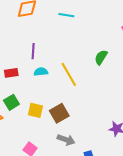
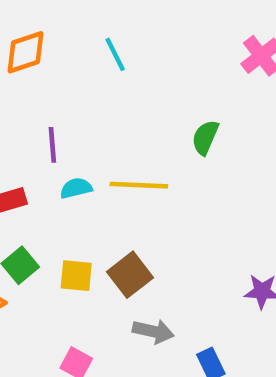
cyan line: (66, 15) -> (115, 54), turned 63
yellow line: (69, 74) -> (139, 185), turned -50

